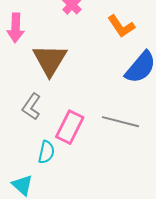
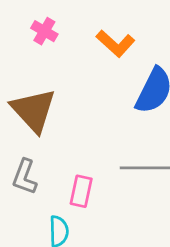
pink rectangle: (70, 127) -> (81, 191), size x0.7

